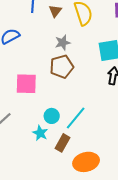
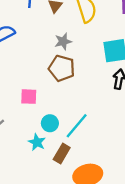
brown pentagon: (62, 67) -> (62, 68), turned 30
pink square: (26, 84) -> (29, 97), moved, size x0.7

